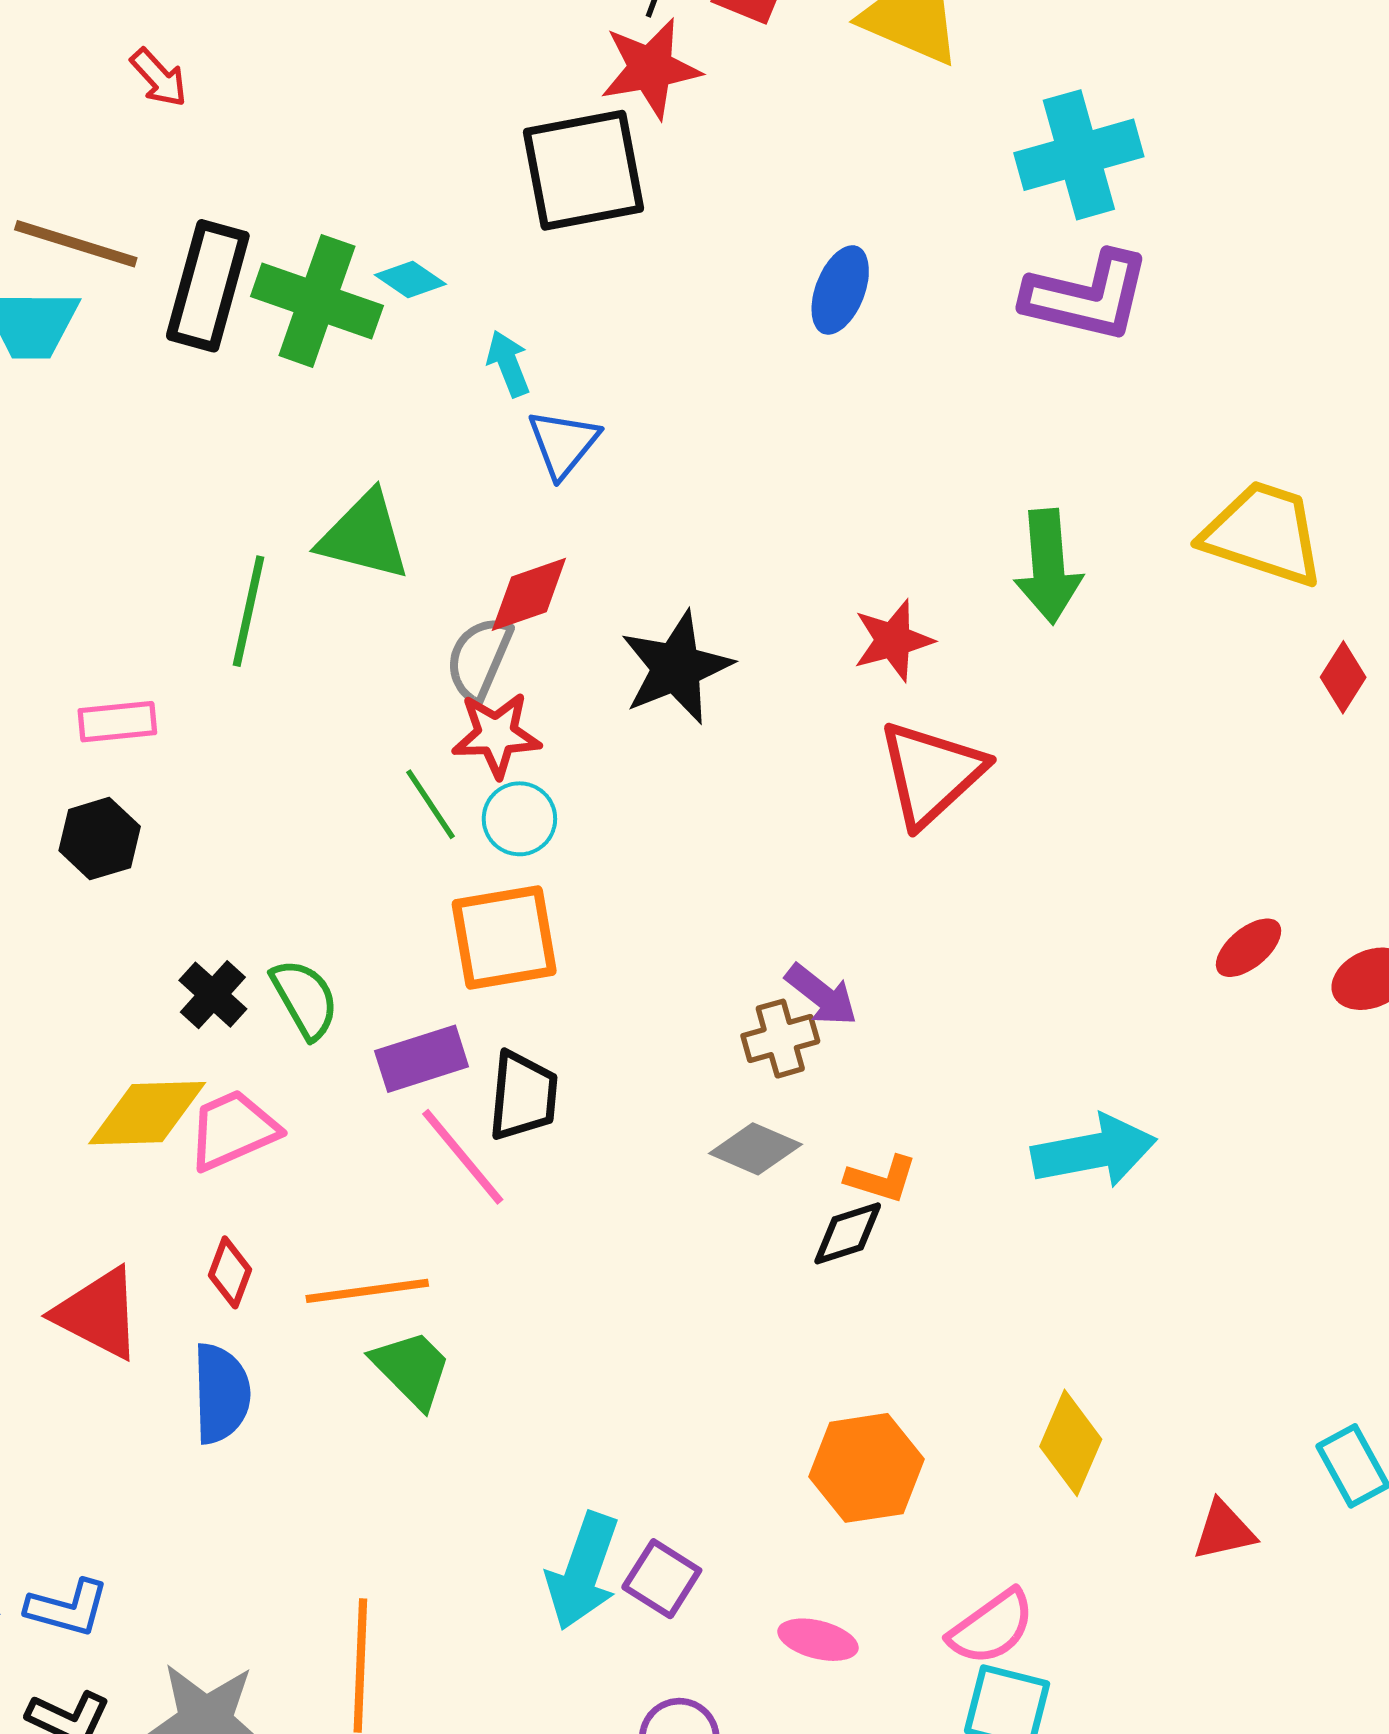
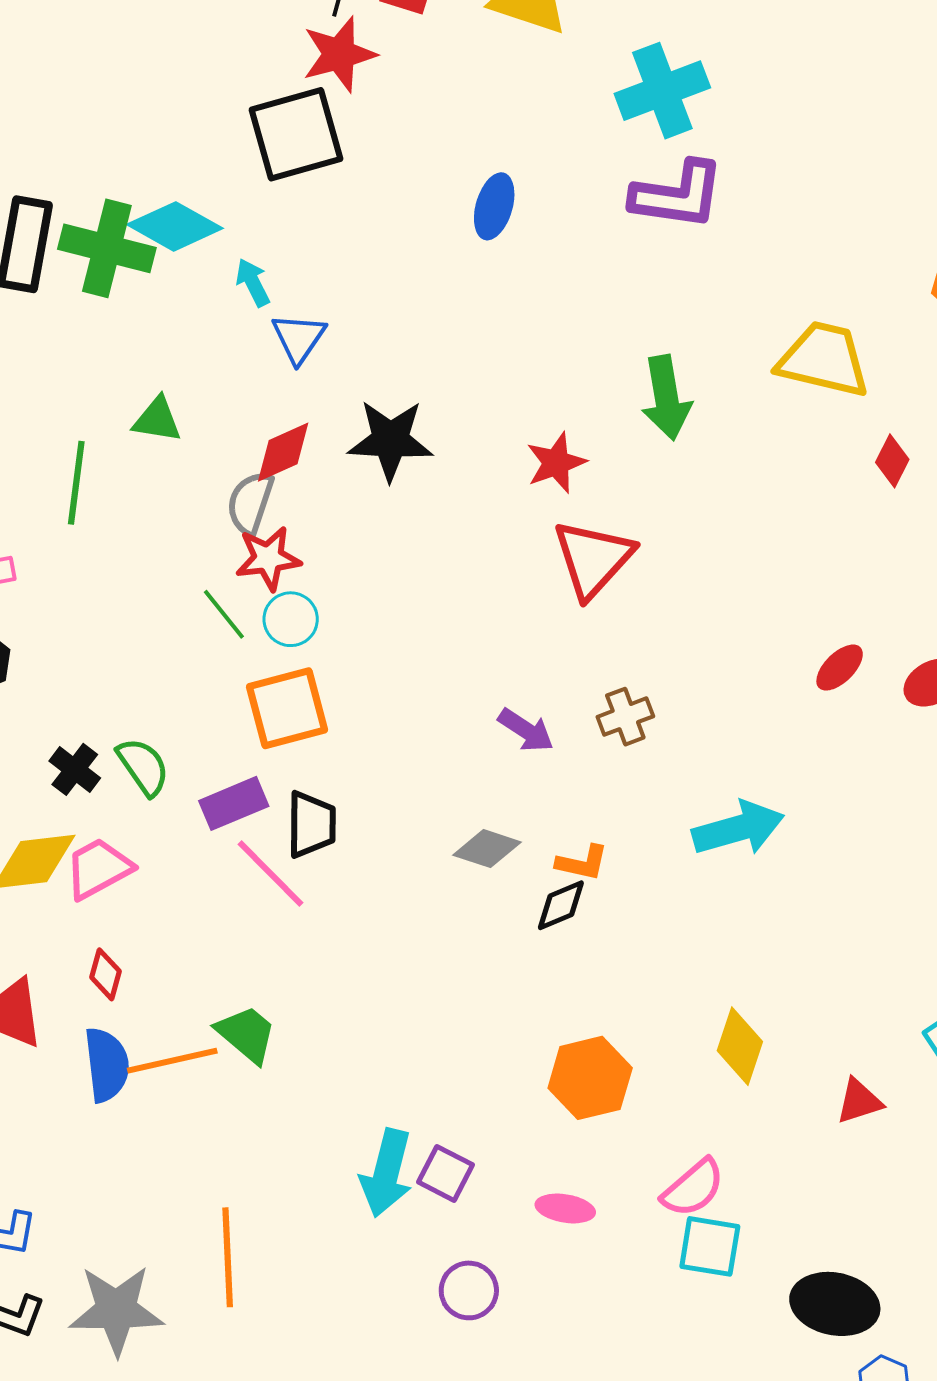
cyan diamond: (410, 280) -> (175, 226), size x1.8
green triangle: (364, 536) -> (157, 420), size x0.7
black star: (676, 668) -> (390, 440), moved, turned 30
brown cross: (780, 1039) -> (625, 717), moved
orange line: (367, 1291) -> (172, 1061), moved

